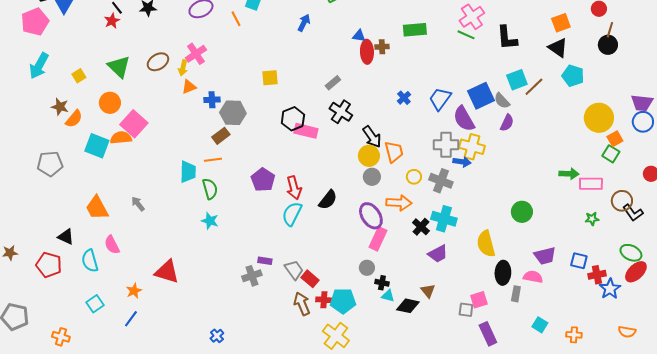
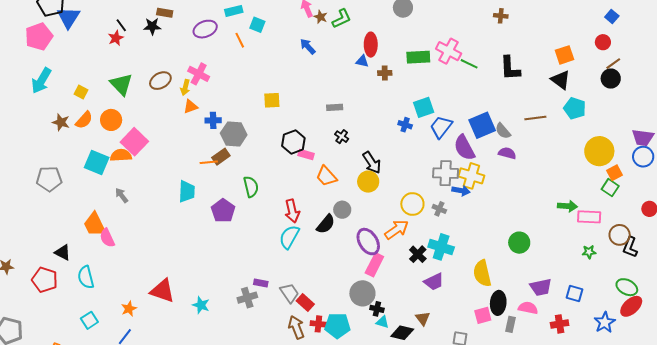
pink cross: (472, 17) -> (449, 51), moved, turned -30
blue arrow: (304, 23) -> (308, 46), turned -72
brown line: (610, 30) -> (613, 64), turned 35
red ellipse: (367, 52) -> (371, 45), moved
pink cross: (196, 54) -> (199, 74), turned -30
yellow square: (79, 76) -> (81, 92), turned -32
cyan square: (517, 80) -> (424, 107), moved
gray rectangle: (333, 83) -> (335, 107), turned 35
brown line: (534, 87) -> (535, 118), turned 35
blue cross: (404, 98) -> (405, 125), turned -32
black cross: (341, 112) -> (342, 137), size x0.6
orange semicircle: (74, 119) -> (84, 120), moved
purple semicircle: (507, 123) -> (507, 153), turned -102
pink rectangle: (306, 131) -> (306, 154), size x0.7
orange trapezoid: (394, 152) -> (326, 176), moved, turned 150
orange line: (213, 160) -> (209, 162), moved
gray circle: (372, 177) -> (342, 210), moved
yellow circle: (414, 177) -> (412, 204), size x1.5
purple pentagon: (263, 180) -> (223, 211), moved
gray cross: (441, 181) -> (439, 209), size x0.6
green semicircle: (210, 189) -> (251, 187), moved
orange arrow: (399, 203) -> (397, 229), turned -40
gray arrow: (138, 204) -> (122, 195), moved
black L-shape: (633, 213) -> (630, 247), turned 55
cyan star: (210, 221) -> (201, 305), moved
pink semicircle: (112, 245) -> (107, 238), moved
gray circle: (367, 268) -> (362, 293), size x1.6
red cross: (597, 275) -> (560, 324), moved
pink square: (479, 300) -> (483, 315), moved

